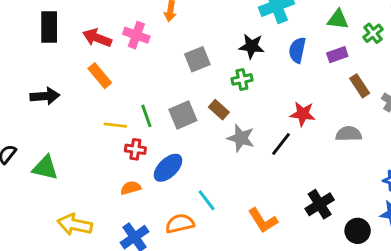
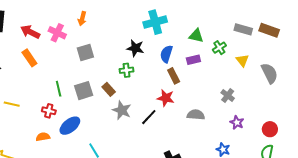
gray square: (197, 59) -> (85, 53), moved
brown rectangle: (360, 86) -> (174, 76), moved
yellow line: (115, 125) -> (12, 104), moved

